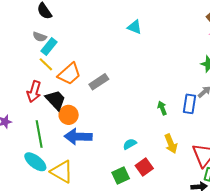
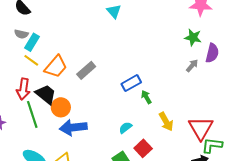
cyan triangle: (135, 27) -> (114, 11), turned 35
blue rectangle: (190, 104) -> (131, 83), moved, turned 60
green arrow: (162, 108) -> (146, 97), moved
green line: (39, 134) -> (32, 114), moved

